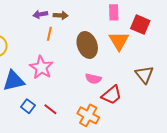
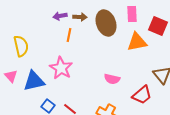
orange triangle: (119, 41) -> (137, 42), turned 50
brown ellipse: (87, 45) -> (106, 23), moved
red trapezoid: (112, 95) -> (142, 95), moved

